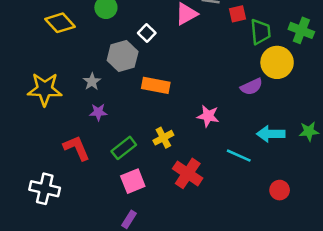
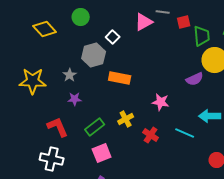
red cross: (188, 173) -> (151, 135), moved, size x0.7
white cross: (45, 189) -> (52, 159), moved

